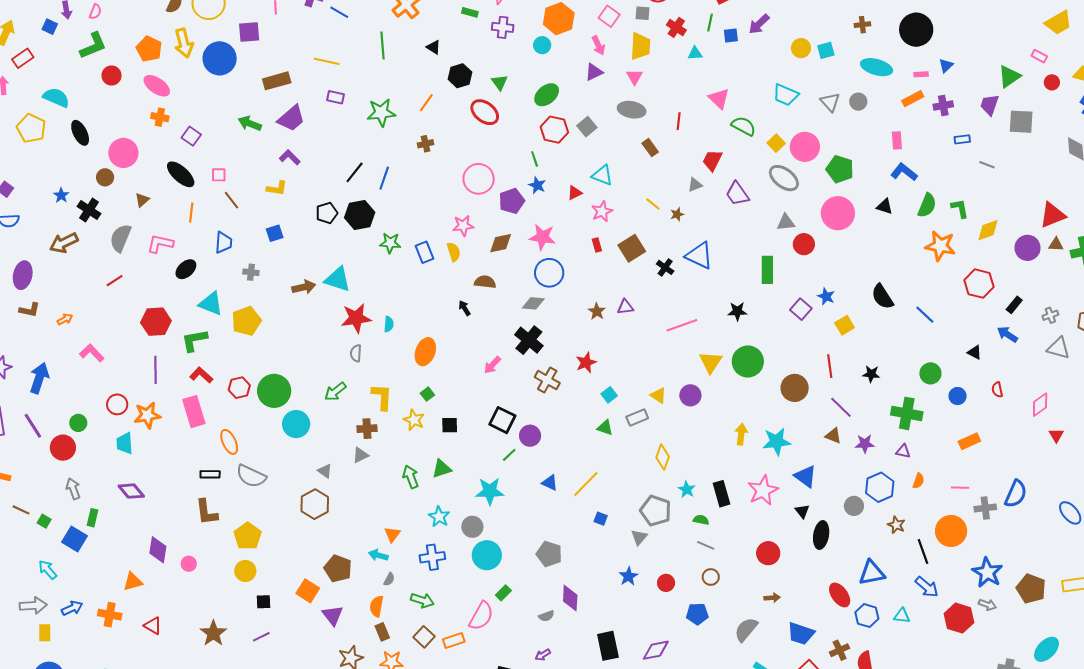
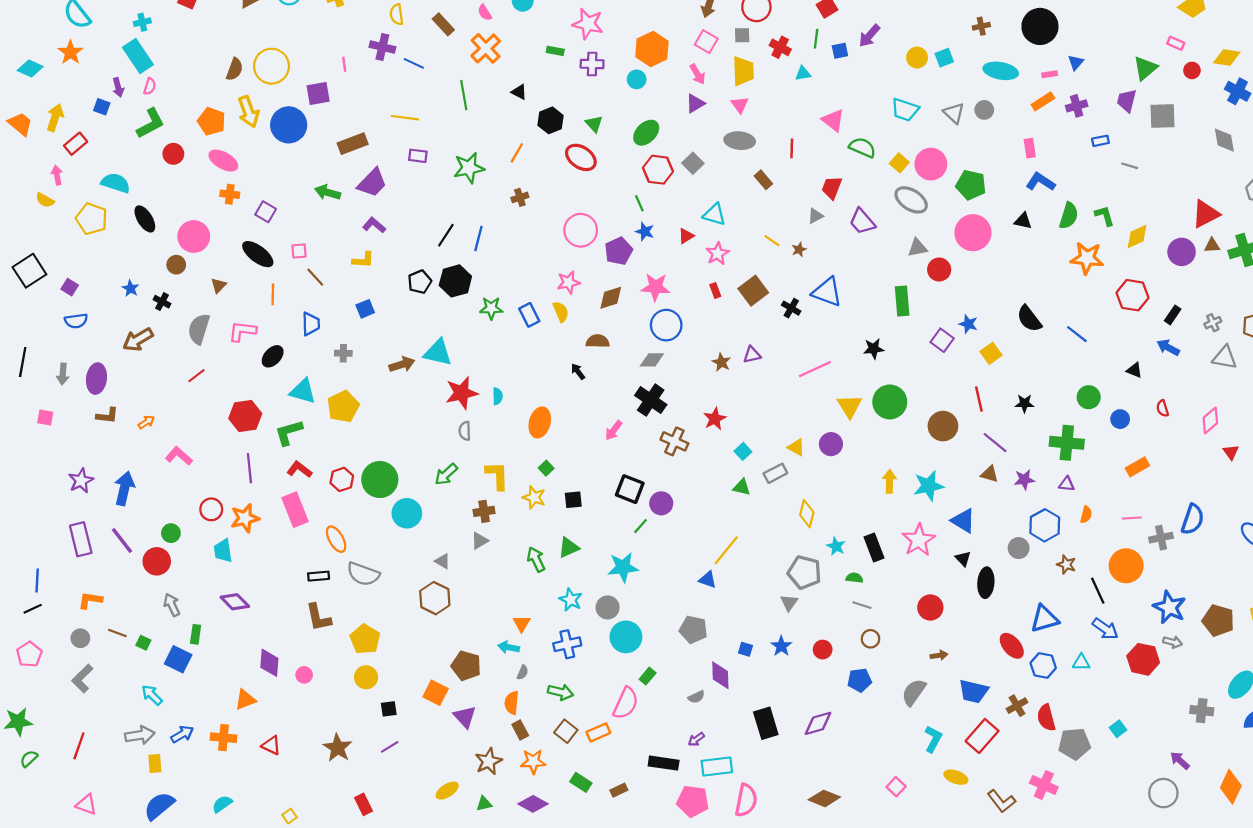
black cross: (89, 210) -> (162, 302), size x0.7
blue triangle: (550, 483) -> (708, 580), moved
blue square: (601, 519) -> (745, 649), moved

